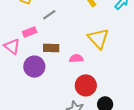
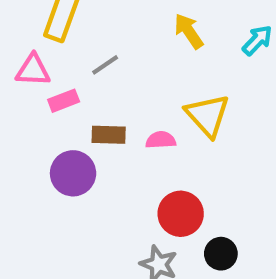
pink triangle: (12, 46) -> (33, 70), moved, turned -36
pink semicircle: (76, 58) -> (161, 140), moved

